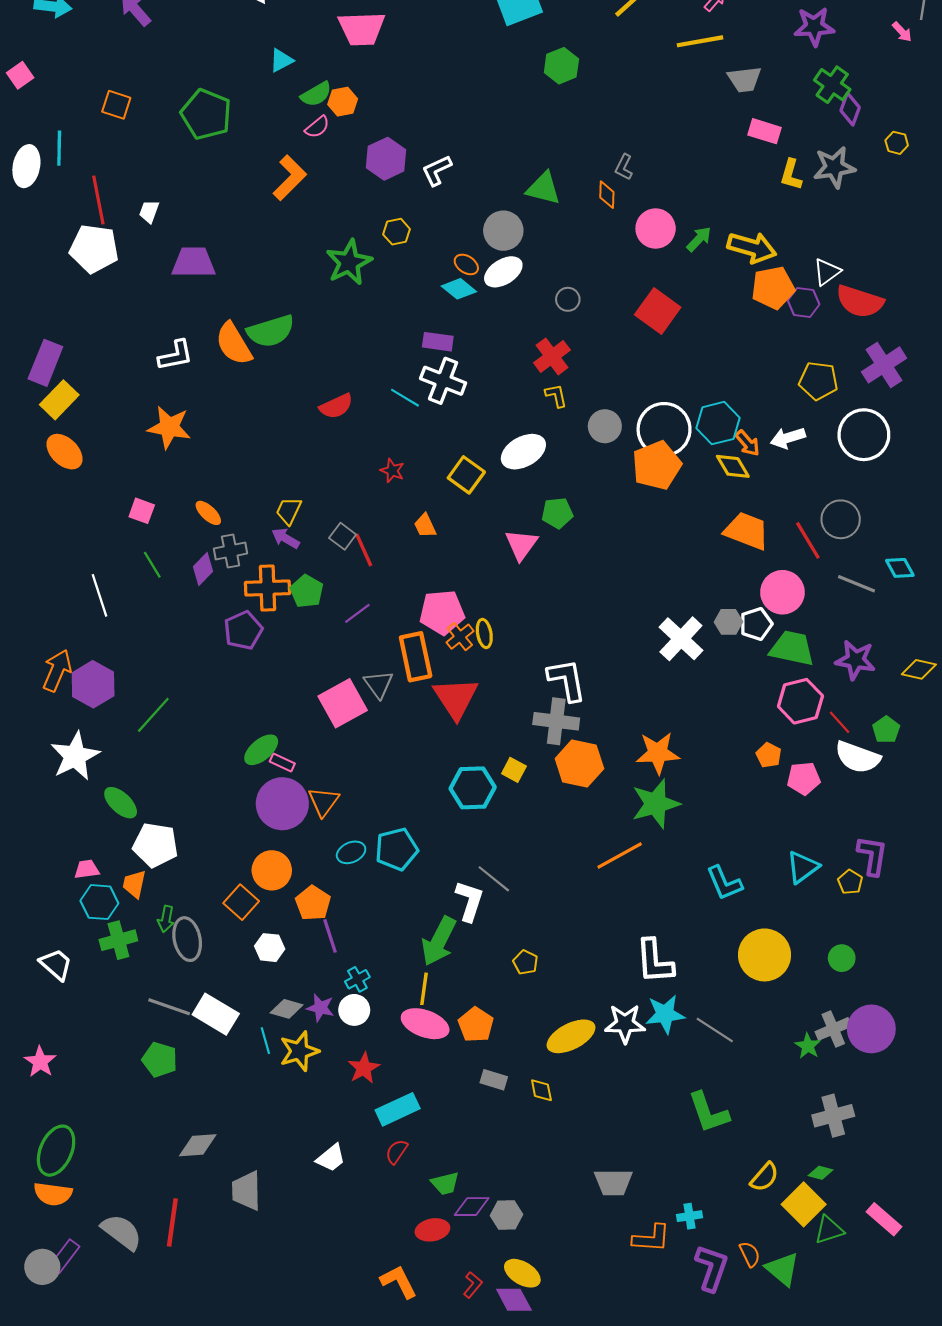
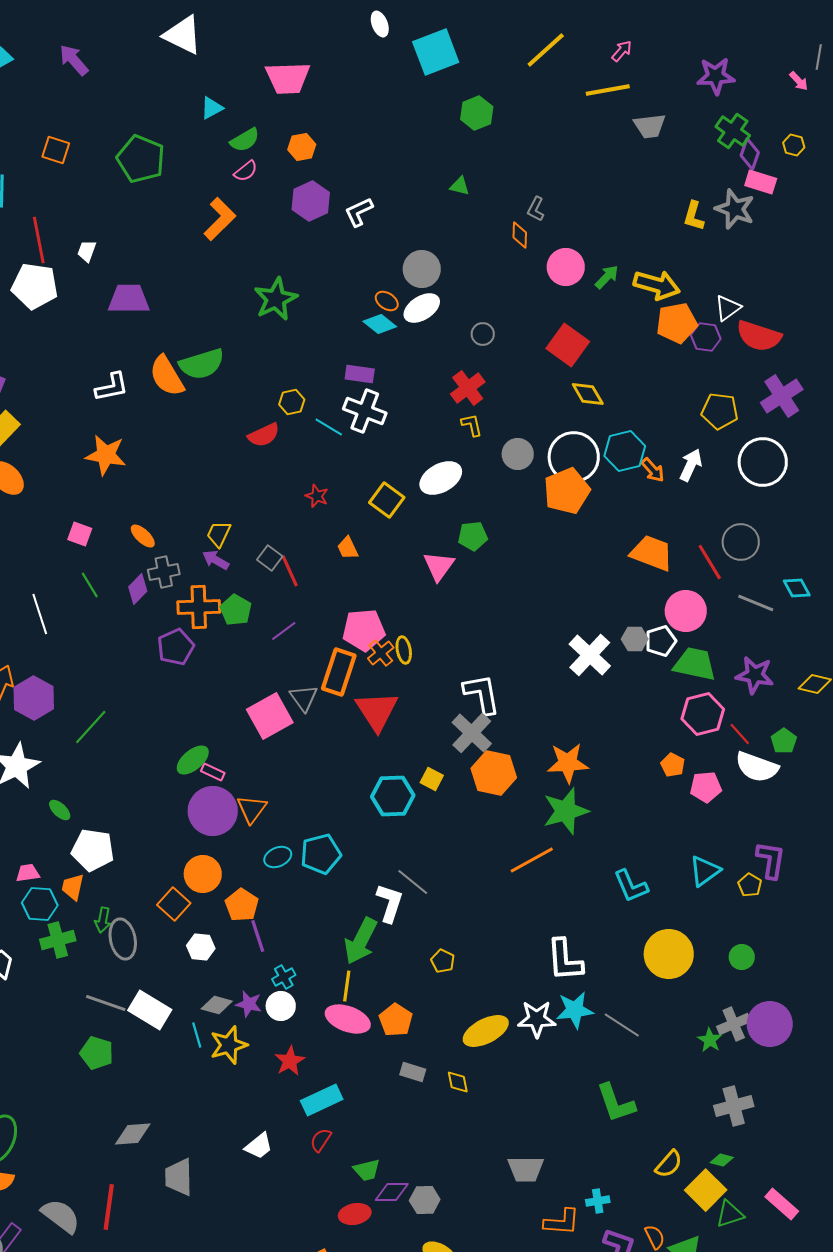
orange hexagon: (343, 102) -> (302, 147), moved
pink rectangle: (765, 131) -> (761, 182), moved
yellow hexagon: (897, 143) -> (794, 145), moved
gray star: (834, 167) -> (735, 209), turned 30
green triangle: (544, 188) -> (460, 186), moved, size x0.6
yellow hexagon: (397, 232) -> (292, 402), moved
white arrow: (788, 438) -> (691, 465), turned 132
yellow diamond: (733, 466) -> (588, 394), moved
orange rectangle: (416, 657) -> (339, 672), turned 30
gray cross: (556, 721) -> (472, 733), turned 36
green ellipse: (121, 803) -> (60, 810), size x0.7

